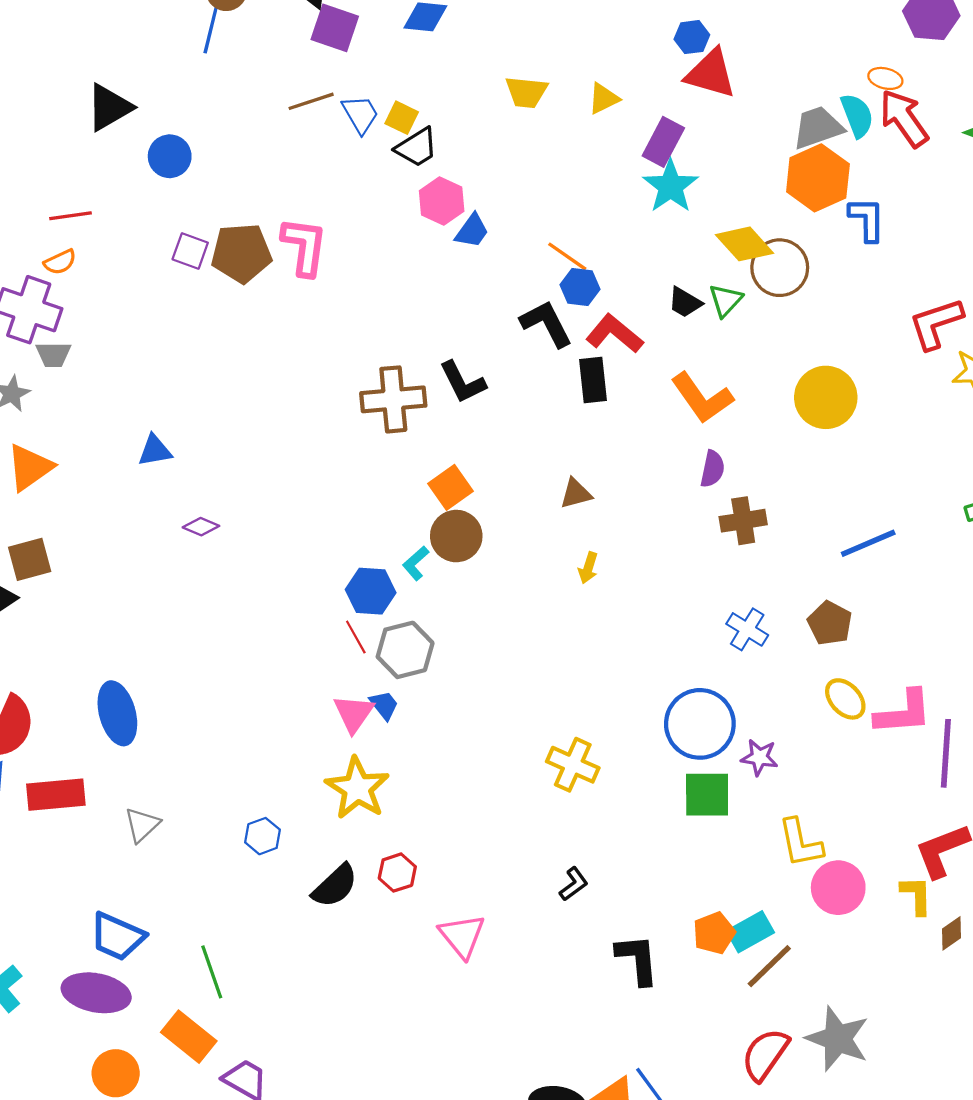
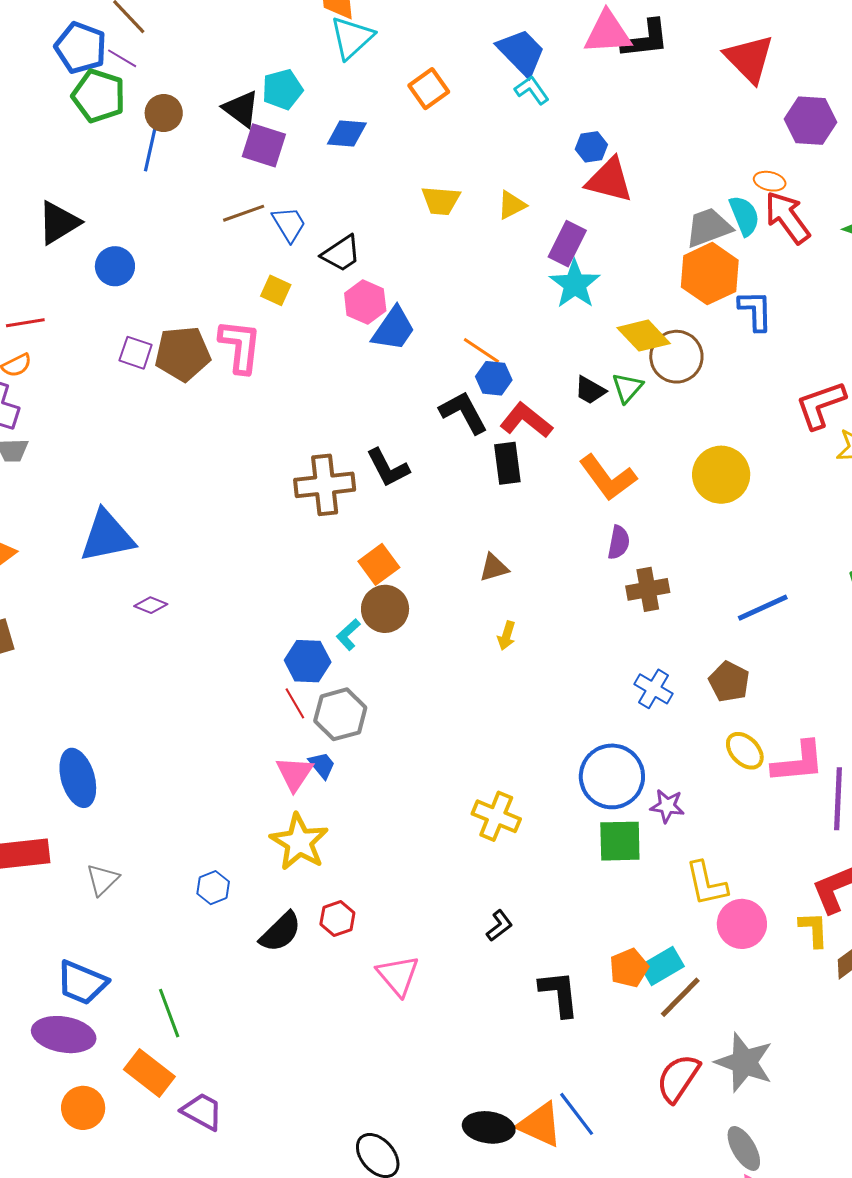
yellow square: (402, 118) -> (276, 290), moved
blue trapezoid: (472, 231) -> (394, 329), size x1.4
blue triangle: (155, 451) -> (107, 536), size x1.8

